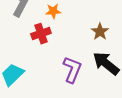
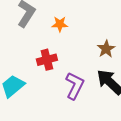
red cross: (41, 34) -> (47, 60), moved

